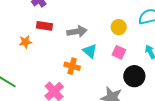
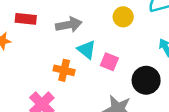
pink square: (119, 52) -> (109, 62), moved

